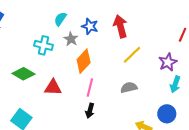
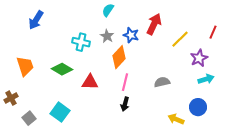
cyan semicircle: (60, 19) -> (108, 10), moved
blue star: (90, 26) -> (131, 35), moved
red arrow: (120, 26) -> (154, 24), turned 40
yellow line: (132, 55) -> (180, 39), moved
cyan arrow: (175, 84) -> (206, 79), turned -126

